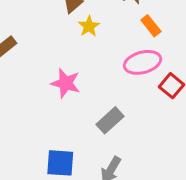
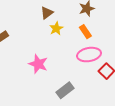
orange rectangle: (151, 26) -> (85, 32), moved

